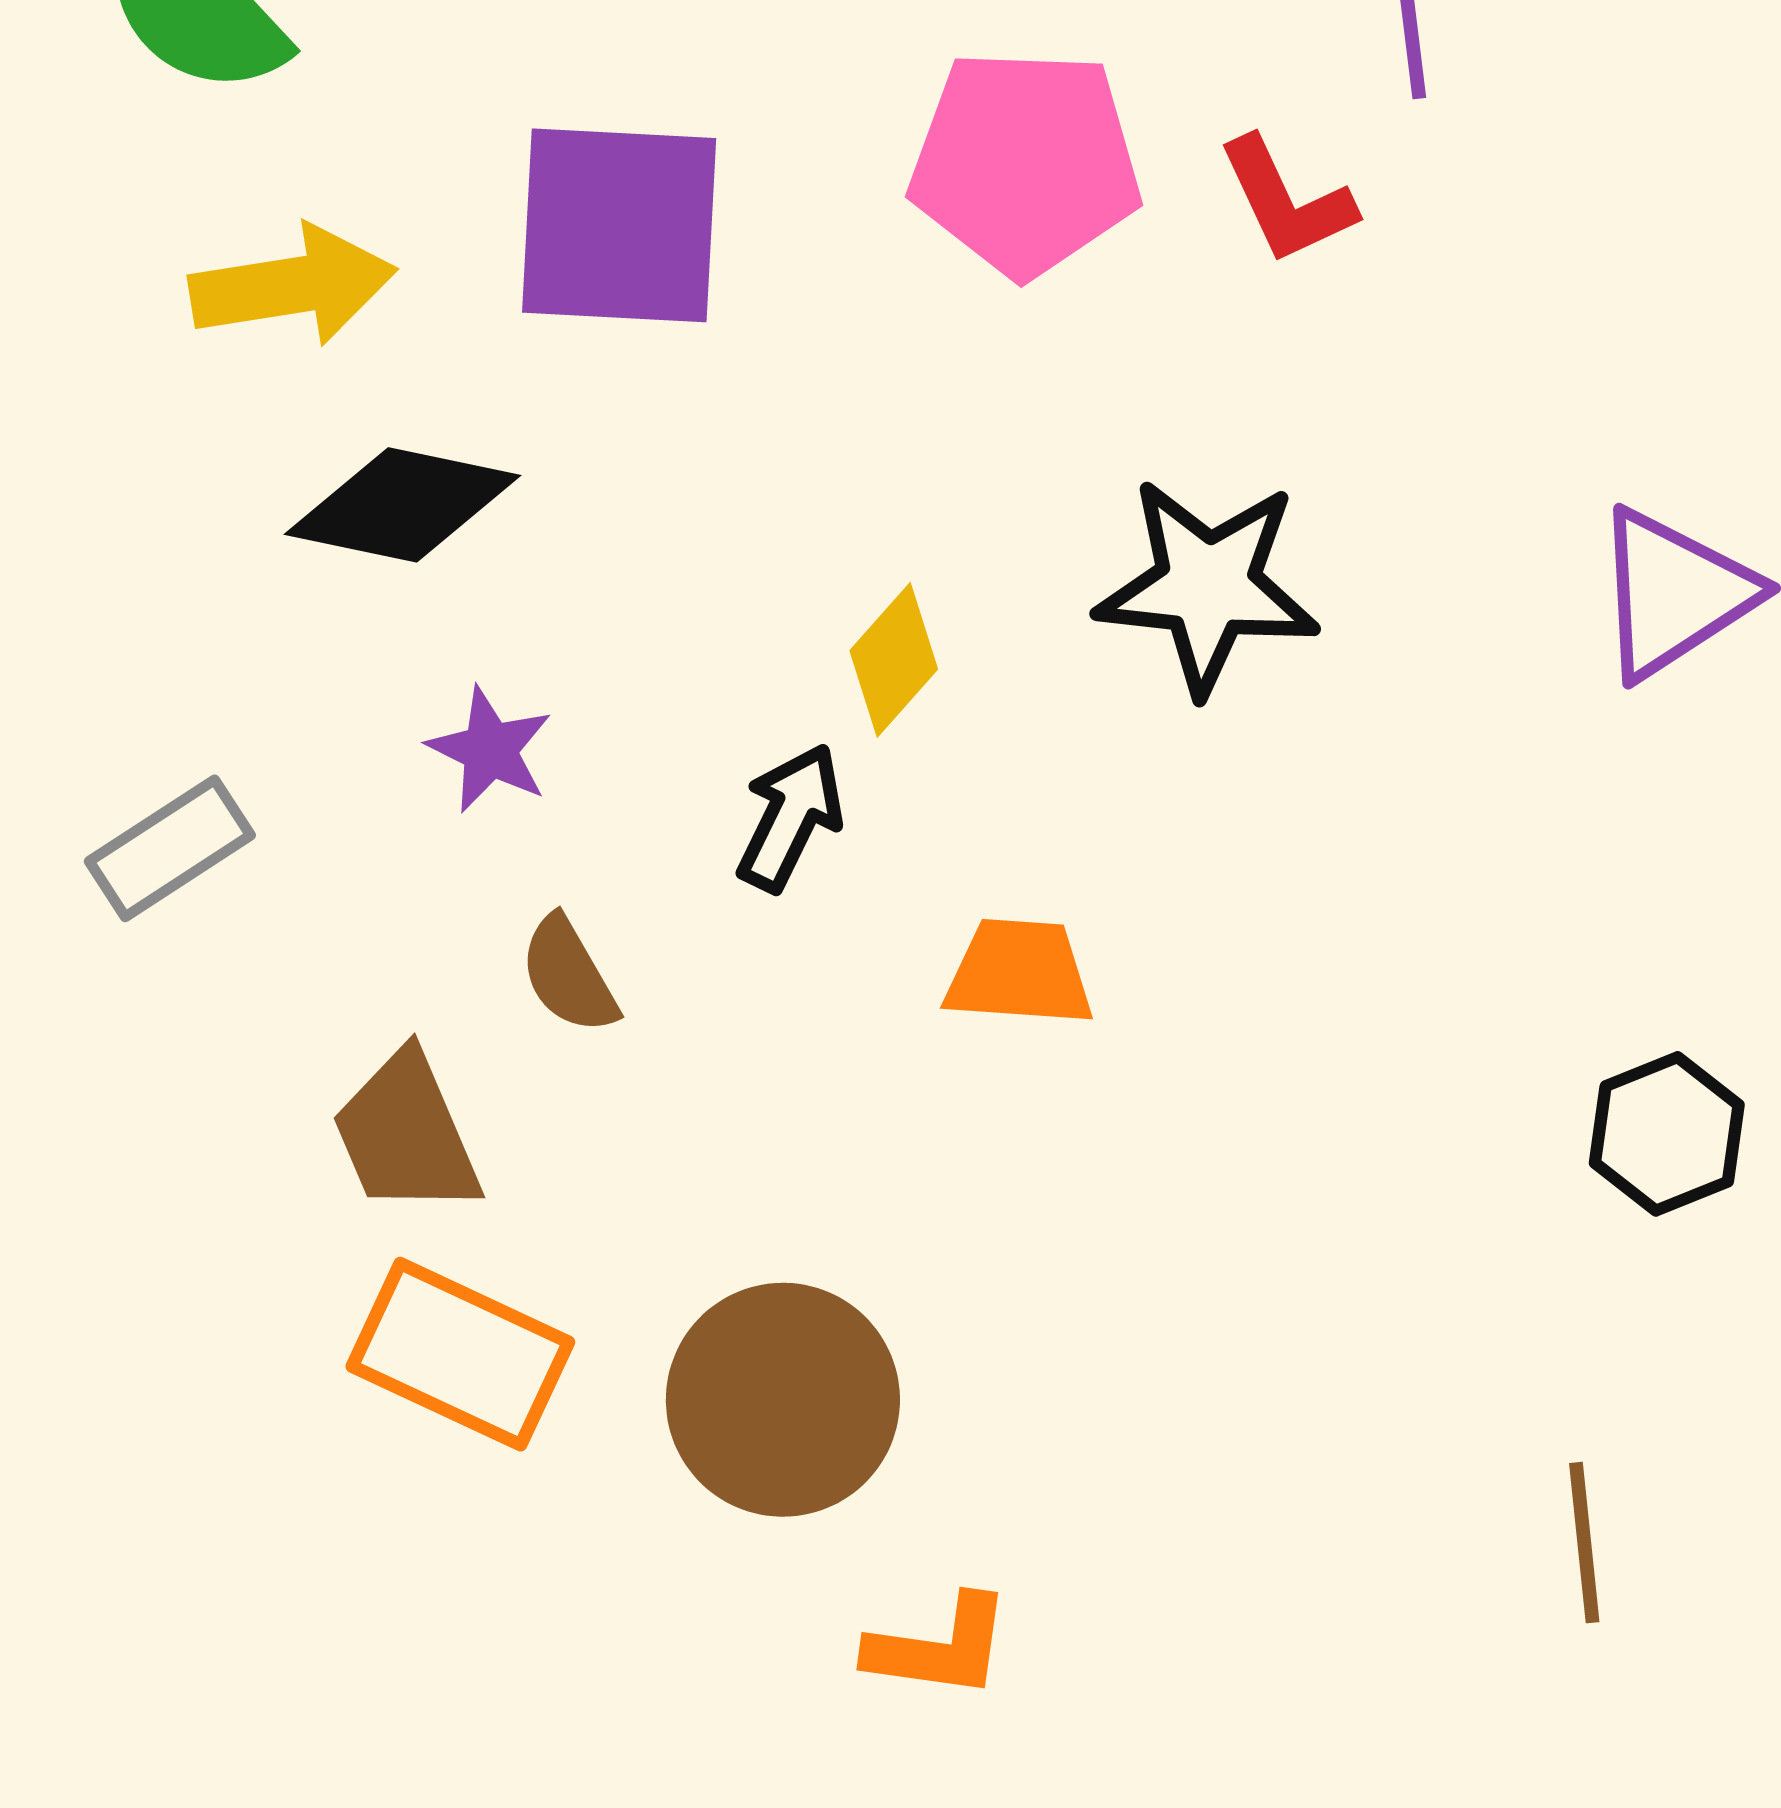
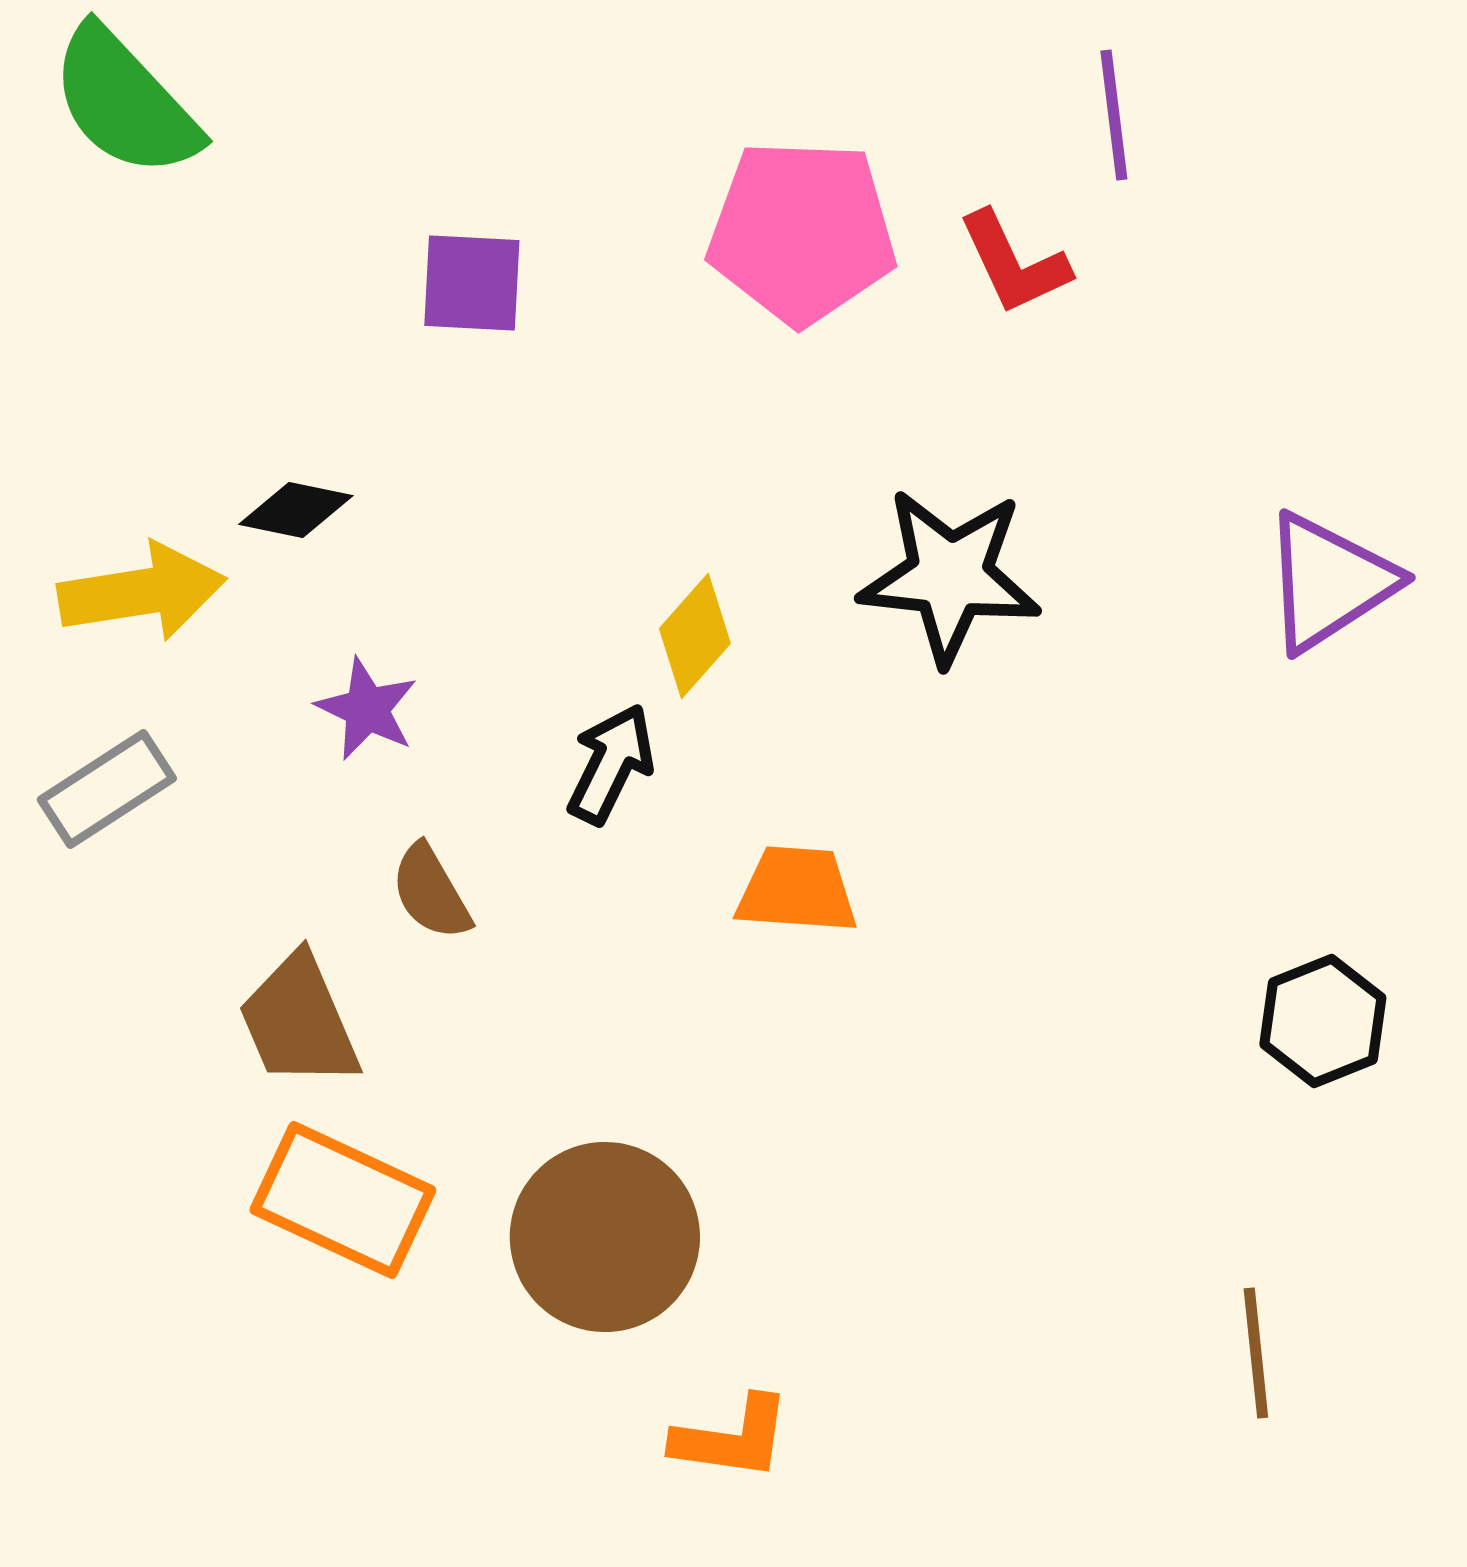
purple square: (619, 225) -> (472, 283), size x0.6
yellow arrow: (293, 286) -> (142, 592), moved
black diamond: (403, 505) -> (296, 510), size x0.6

